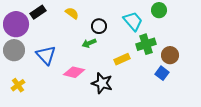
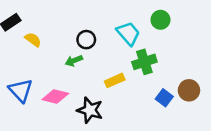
yellow semicircle: (72, 13) -> (33, 40), moved
blue triangle: (46, 55) -> (21, 90), moved
brown circle: (170, 55) -> (189, 90), moved

